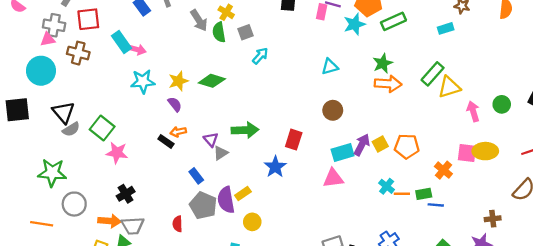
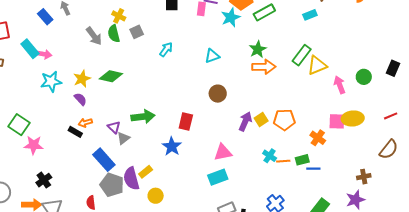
gray arrow: (199, 20) -> (94, 36), moved
cyan arrow: (260, 56) -> (166, 49), moved
cyan rectangle: (343, 152) -> (218, 177), moved
blue rectangle: (196, 176) -> (104, 160), size x1.6

